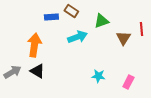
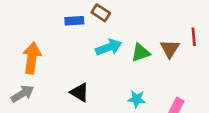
green triangle: (101, 21) -> (141, 53), moved
orange arrow: (34, 45) -> (32, 58), moved
black triangle: (37, 71) -> (80, 92), moved

